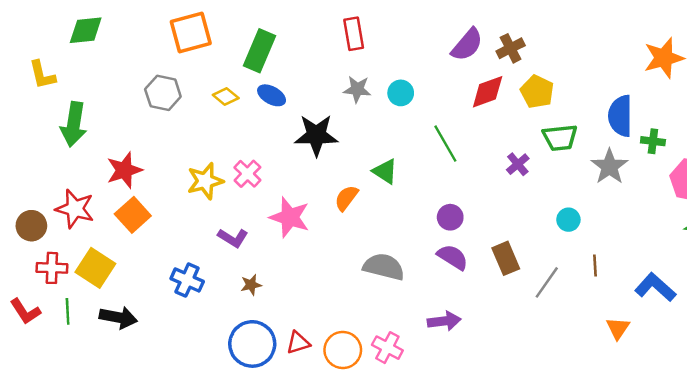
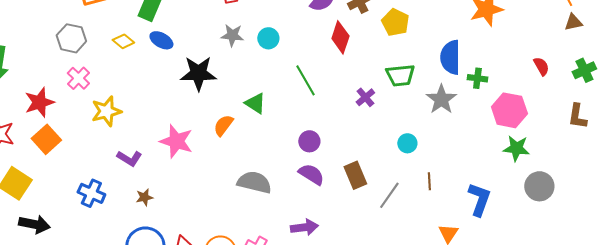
red diamond: (488, 92) -> (340, 37), turned -52
yellow pentagon: (537, 92) -> (395, 22), moved
pink cross: (247, 174) -> (78, 78), moved
blue L-shape: (655, 287) -> (479, 199), turned 68

